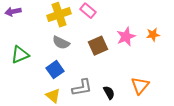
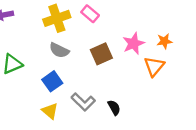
orange triangle: (140, 86) -> (154, 66), moved
gray L-shape: (82, 88) -> (83, 102), turned 55

